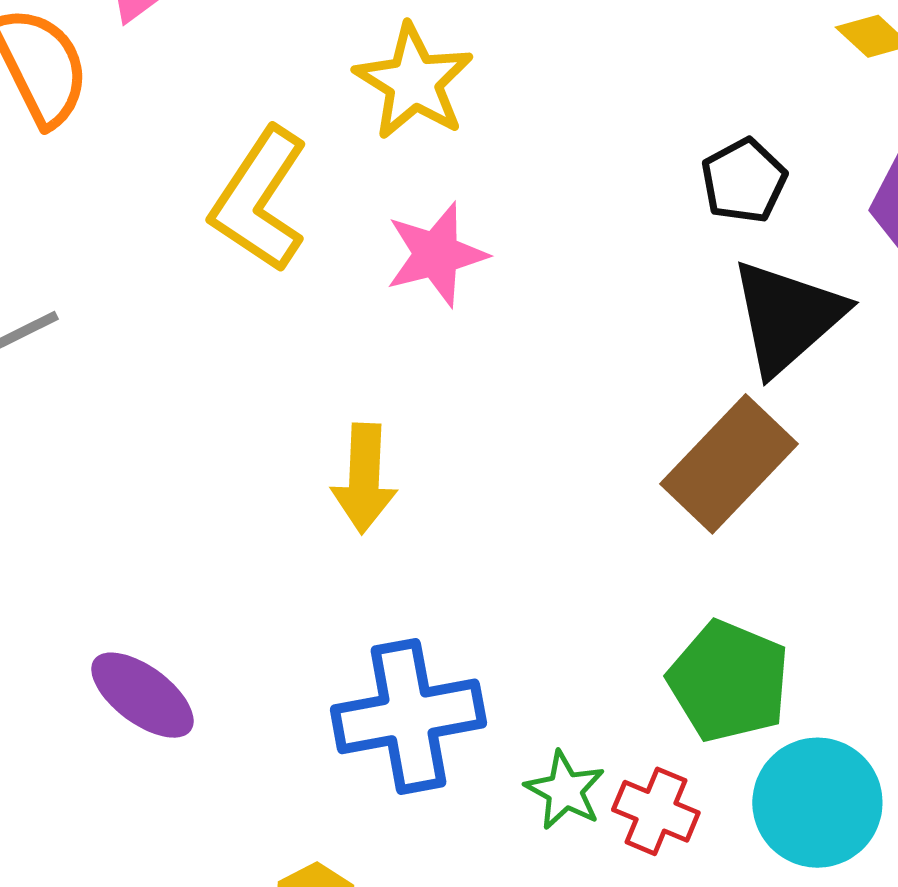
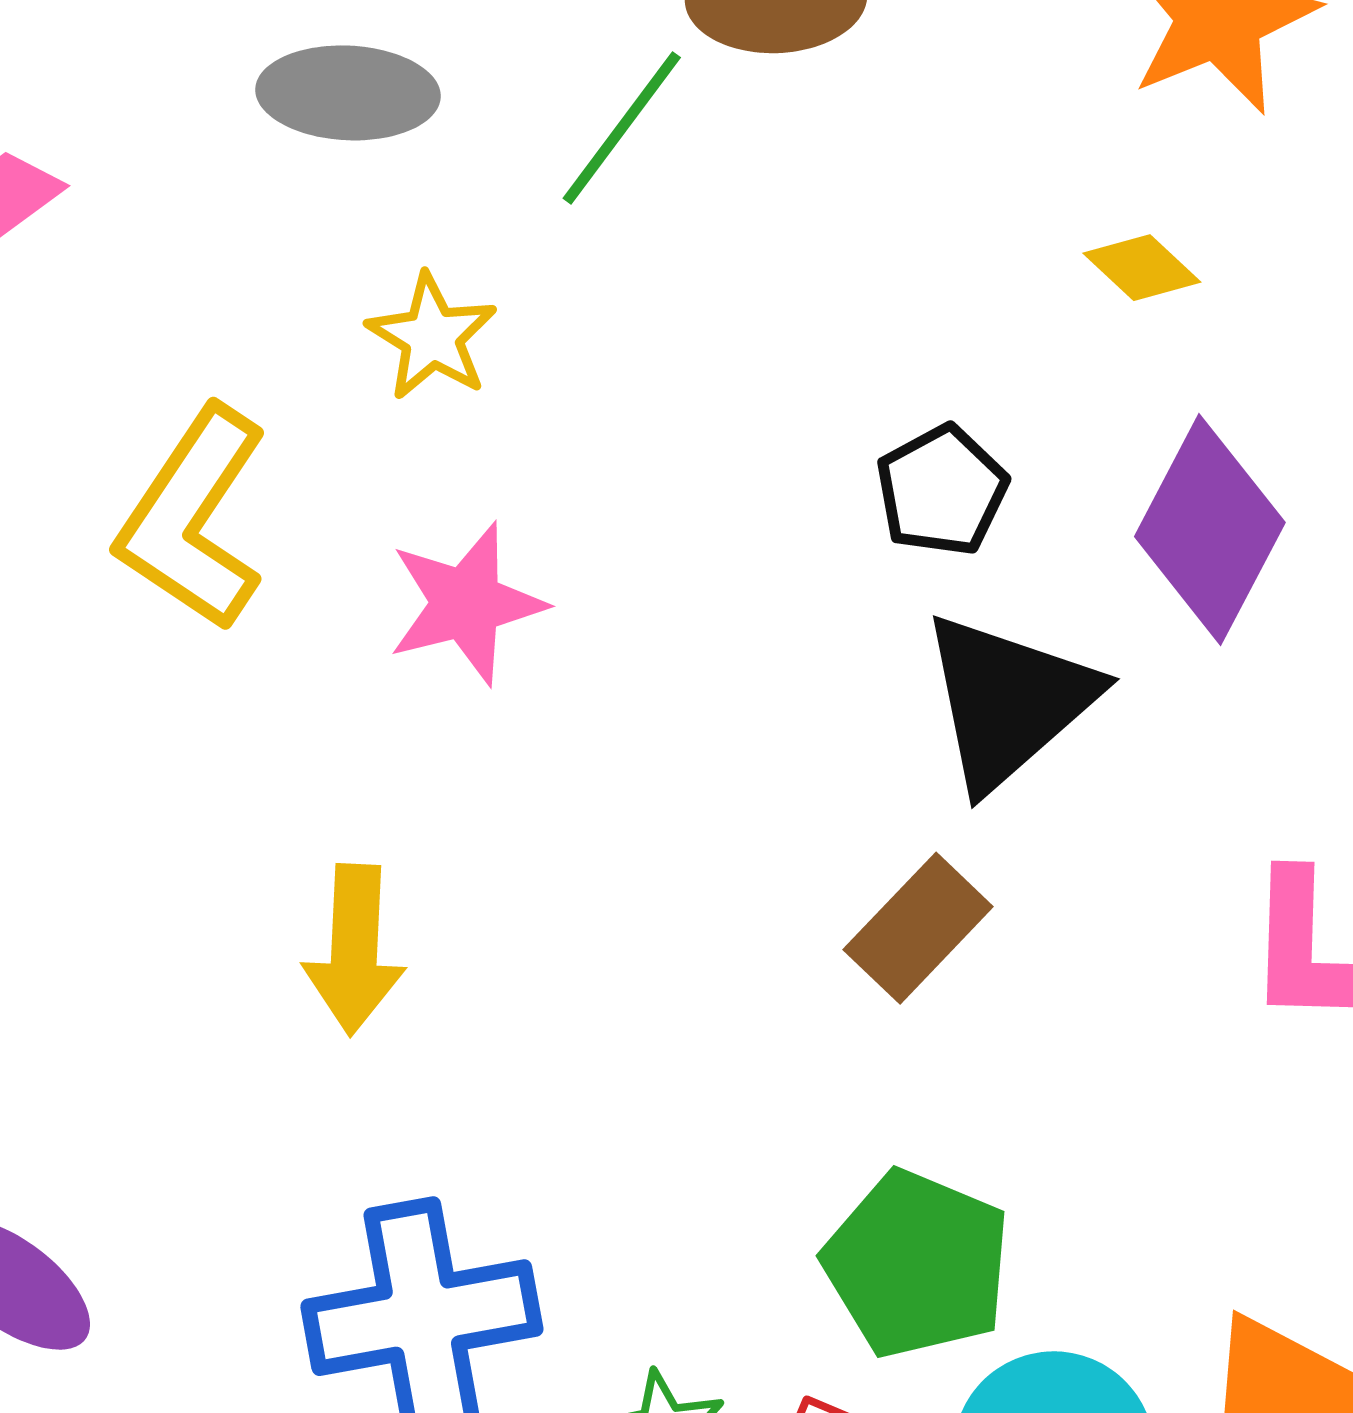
yellow star: (414, 82) -> (432, 337), size x0.7
brown rectangle: (729, 464) -> (918, 928), size x0.7

